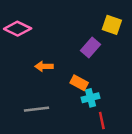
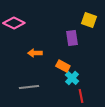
purple rectangle: (90, 48) -> (72, 38), turned -49
cyan cross: (90, 98) -> (72, 78), turned -32

